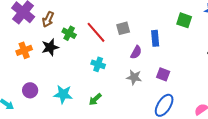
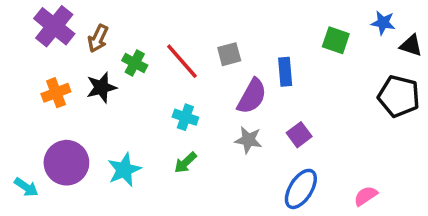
purple semicircle: (136, 52) -> (252, 96), size x1.5
purple square: (163, 74) -> (299, 135), turned 32
purple circle: (30, 90) -> (66, 163), size x1.6
cyan star: (63, 94) -> (124, 170), turned -30
green arrow: (95, 99) -> (185, 163), moved

